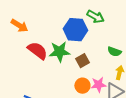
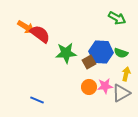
green arrow: (95, 17) -> (117, 18), moved
blue hexagon: (75, 30) -> (101, 52), moved
red semicircle: (37, 51) -> (40, 34), moved

